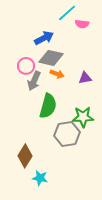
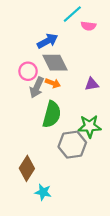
gray diamond: (51, 58) -> (55, 63), turned 50
orange arrow: (57, 74) -> (53, 83), moved

